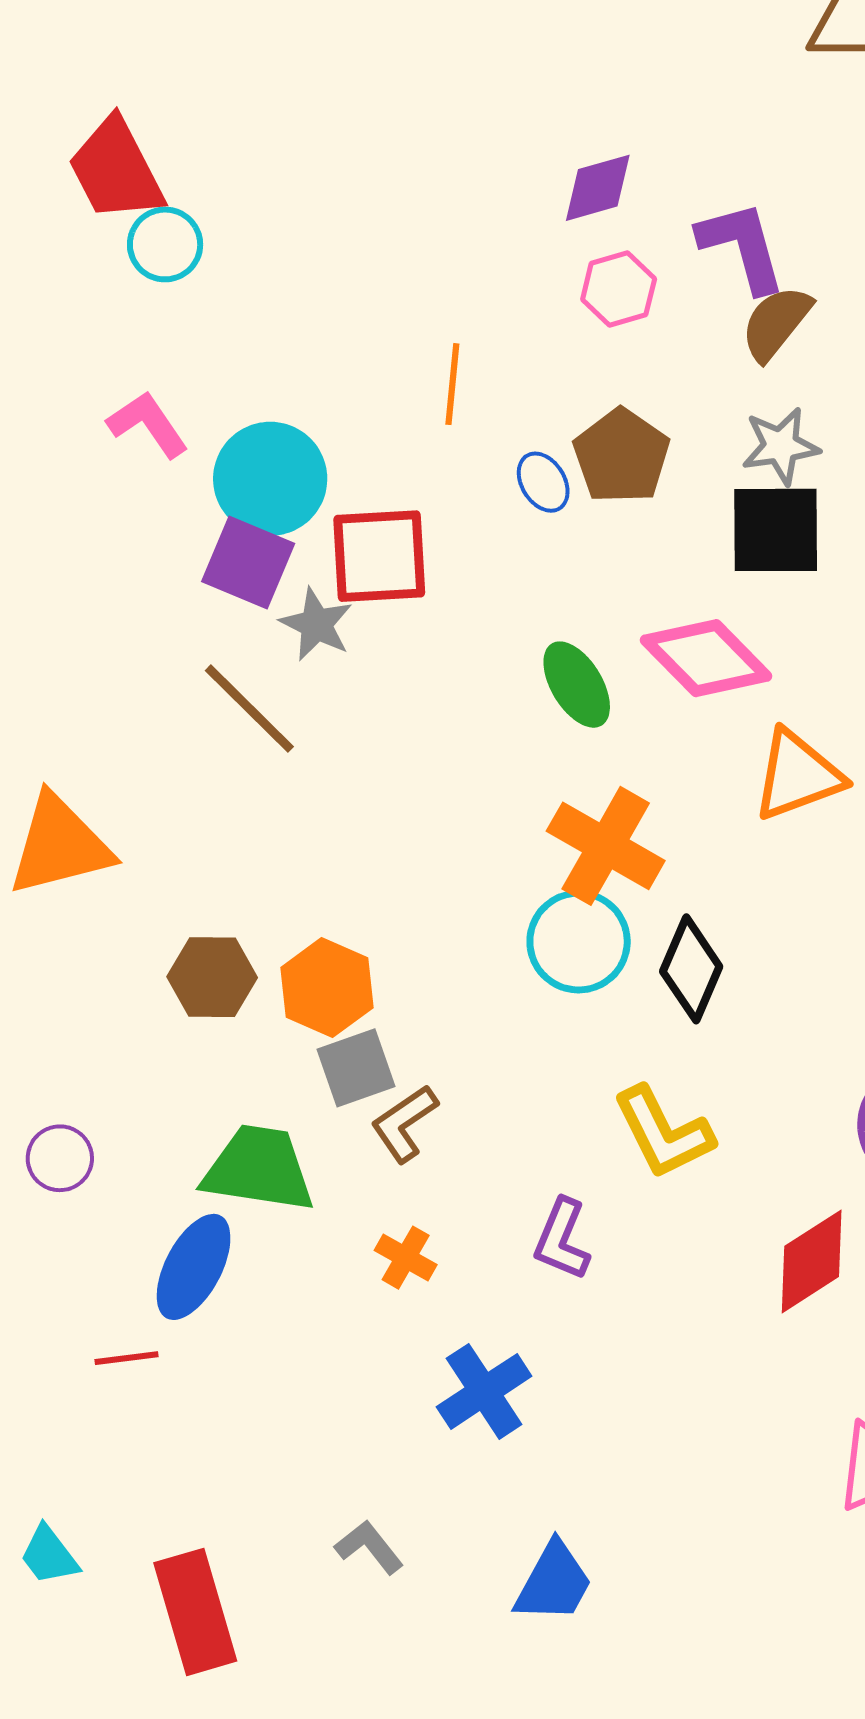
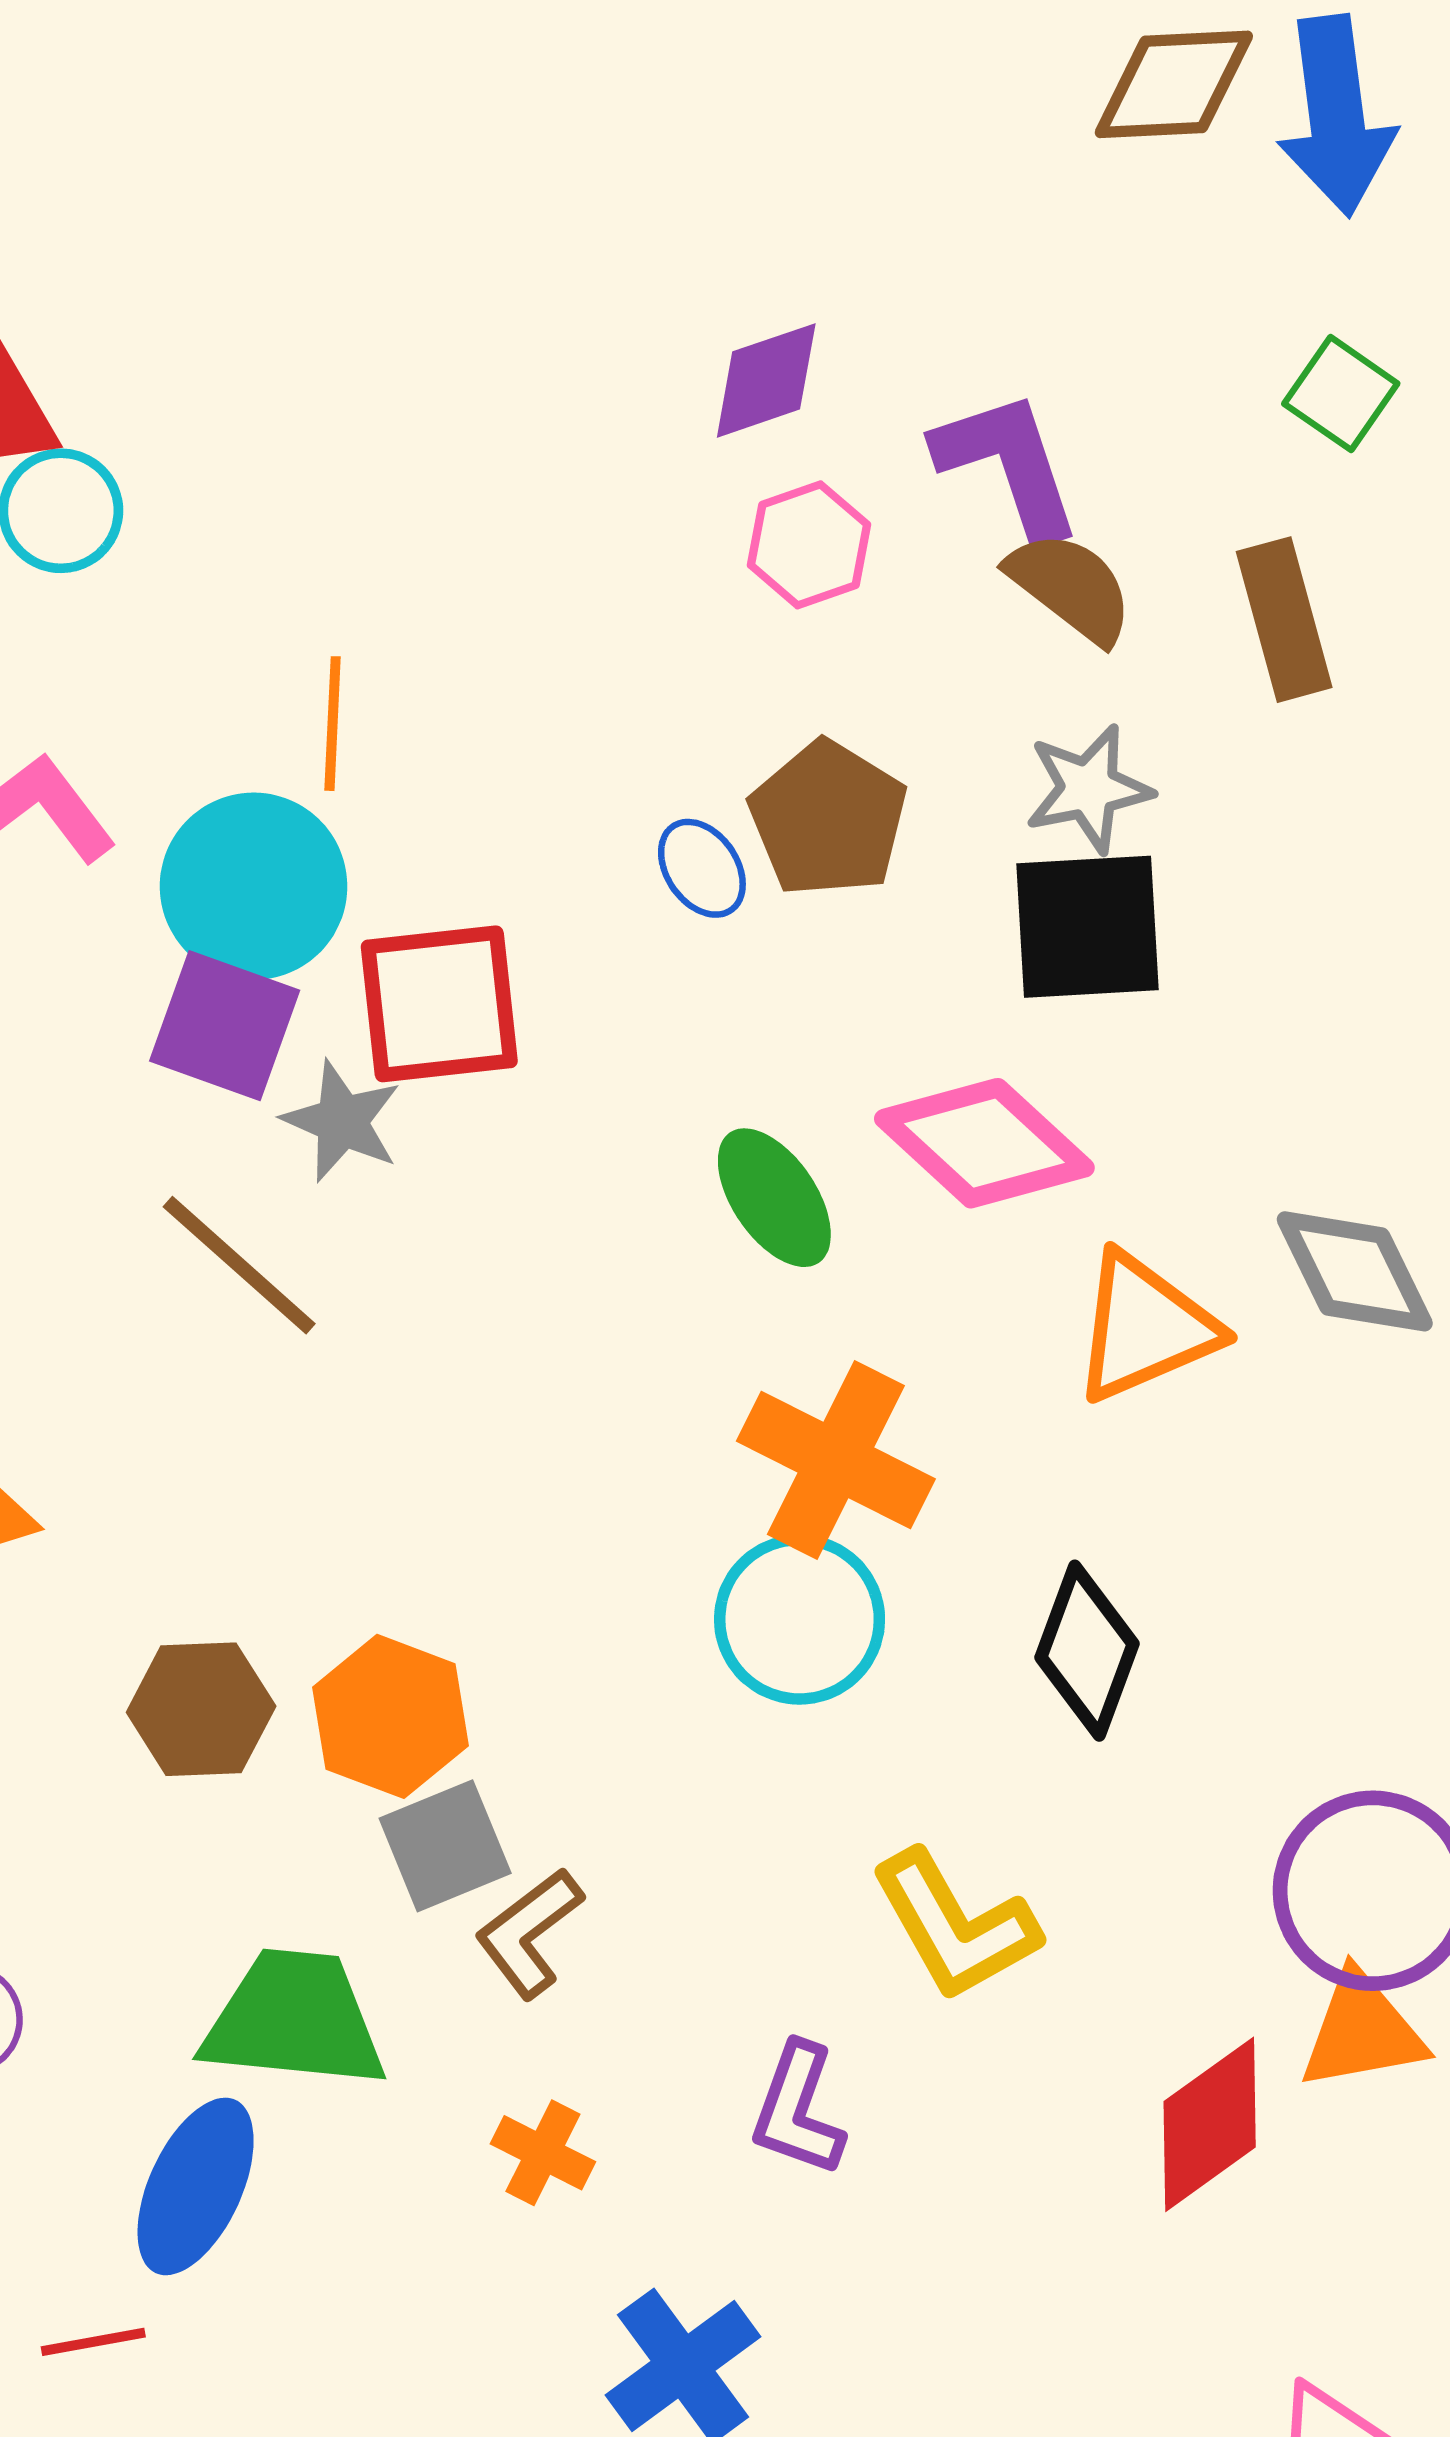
brown semicircle: (776, 323) -> (1071, 587), turned 92
orange line: (452, 384) -> (333, 724), moved
black diamond: (691, 969) -> (1087, 1651), moved

